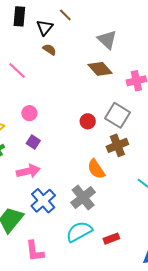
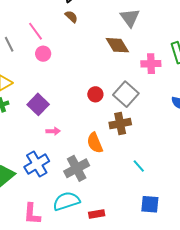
pink circle: (29, 113) -> (43, 54), moved
purple square: (33, 142) -> (38, 104), size x1.5
pink arrow: (28, 171) -> (53, 131), moved, size x0.6
pink L-shape: (35, 251) -> (32, 214), moved

